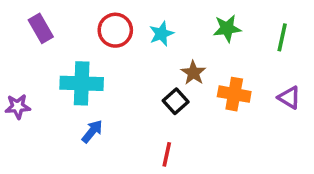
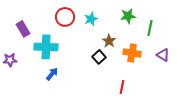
purple rectangle: (41, 28) -> (23, 29), moved
green line: (282, 37) -> (150, 28), moved
red line: (167, 154) -> (122, 87), moved

